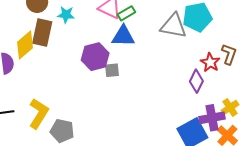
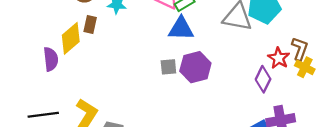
brown rectangle: (42, 32) -> (90, 25), size x0.6
purple hexagon: (95, 57) -> (195, 67), moved
yellow cross: (230, 107) -> (305, 67), moved, turned -30

